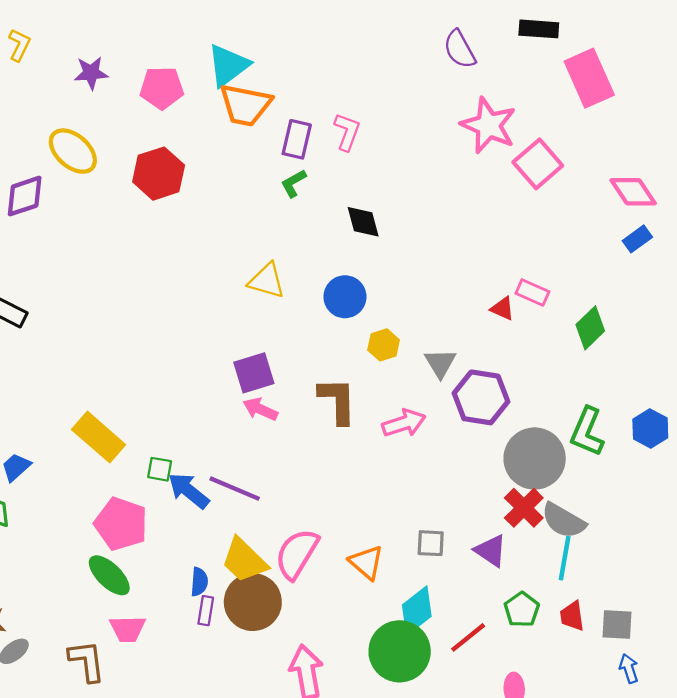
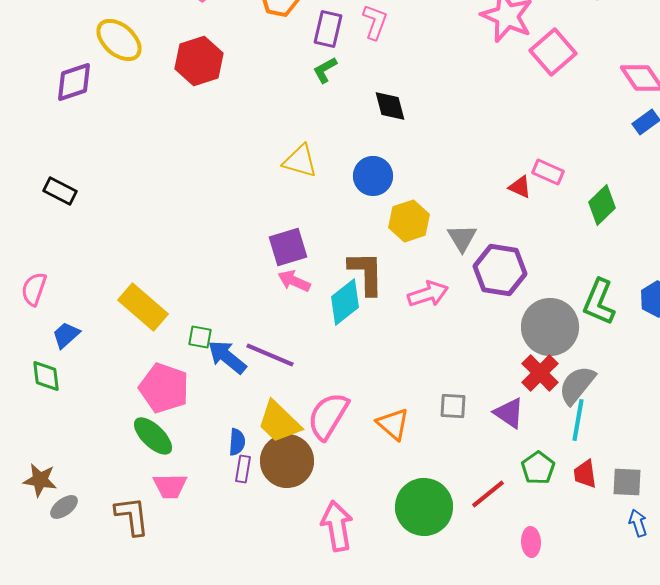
yellow hexagon: (384, 345) -> (409, 221), size x1.4
gray semicircle: (563, 521) -> (577, 385), turned 99
cyan diamond: (417, 611) -> (345, 302), moved

